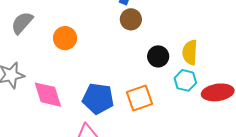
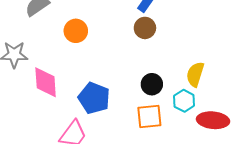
black circle: (158, 56) -> (152, 84), moved
orange square: (140, 98) -> (149, 116), moved

